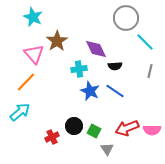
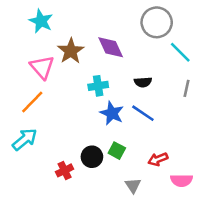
purple diamond: (96, 49) -> (111, 47), moved
red arrow: (127, 128) -> (158, 159), size x0.7
pink semicircle: (152, 130) -> (182, 180), moved
green square: (94, 131) -> (117, 151), moved

